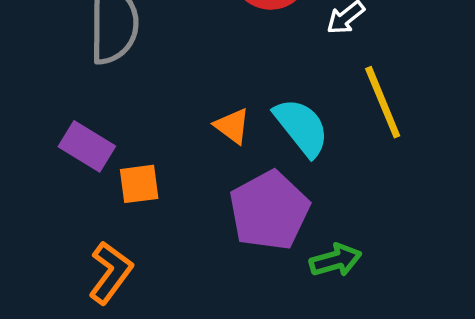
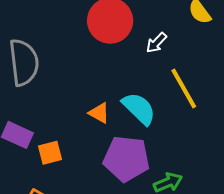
purple pentagon: (269, 211) -> (126, 159), turned -30

